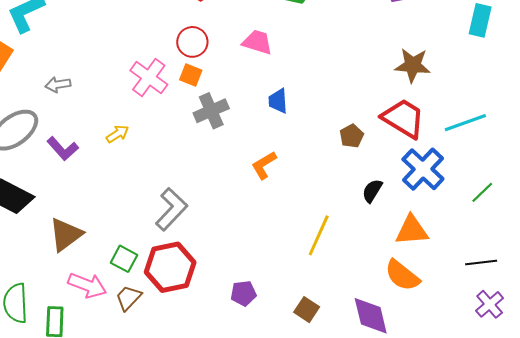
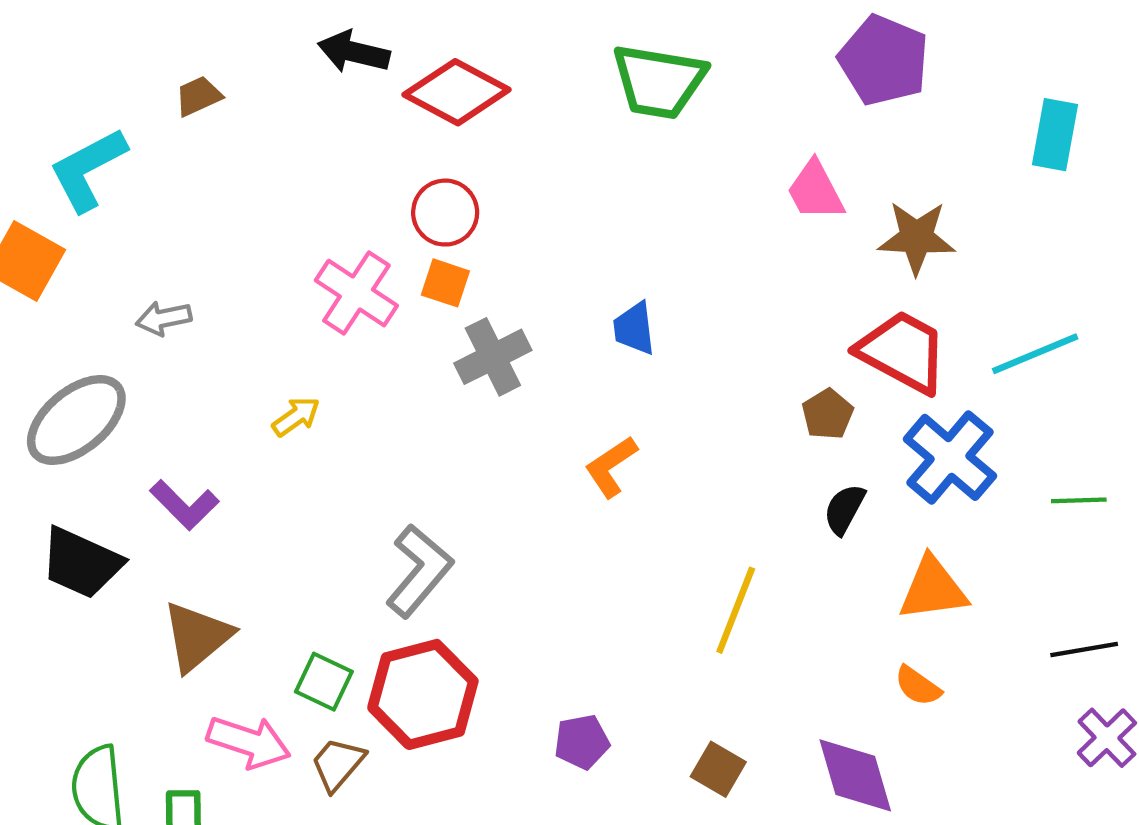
pink trapezoid: (257, 42) -> (815, 191), moved, turned -132
brown pentagon: (352, 136) -> (828, 414), moved
purple L-shape: (63, 149) -> (184, 505), moved
green line: (482, 192) -> (1079, 500), turned 45
orange semicircle: (402, 275) -> (918, 686), size x0.6

